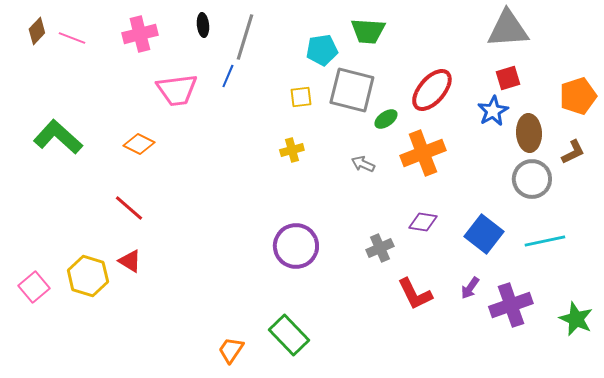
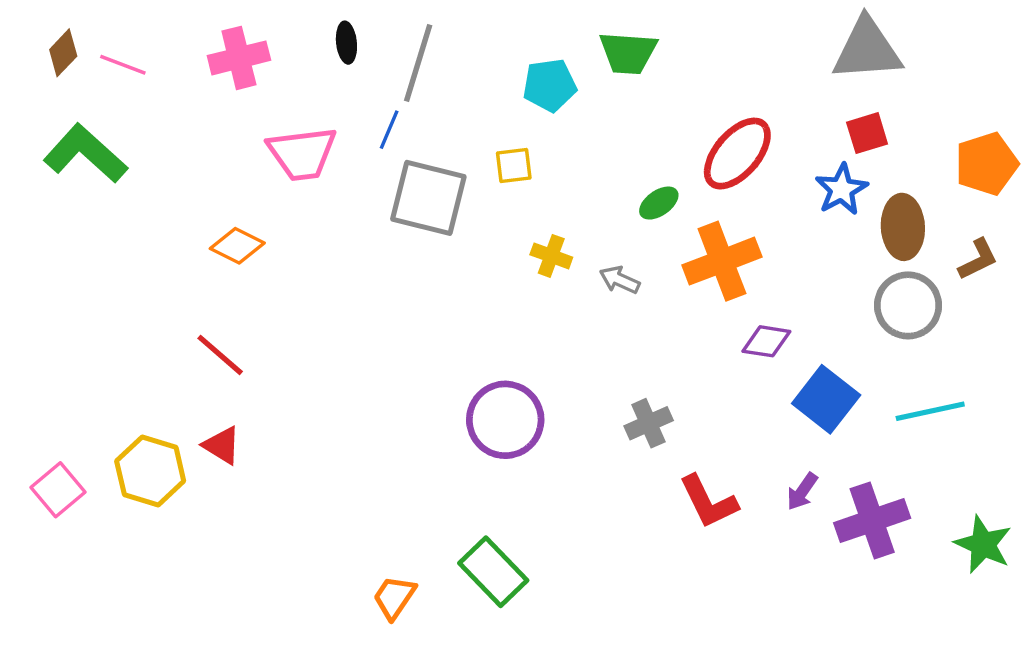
gray square: (352, 90) -> (428, 198), moved
green L-shape: (58, 137) -> (85, 154), moved
yellow cross: (292, 150) -> (551, 256), moved, turned 35
purple diamond: (423, 222) -> (766, 341), moved

